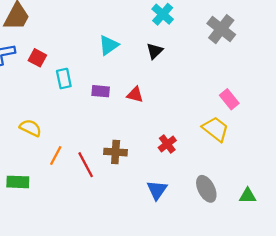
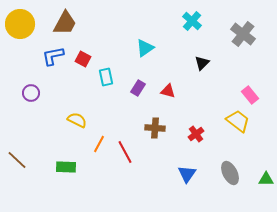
black triangle: (155, 51) -> (202, 63), moved
purple rectangle: (101, 91) -> (138, 88), turned -63
brown cross: (116, 152) -> (155, 128), moved

